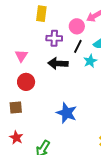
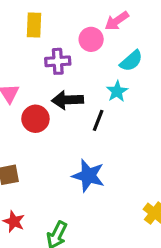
black line: (78, 46) -> (98, 120), moved
red circle: (26, 82) -> (35, 119), moved

